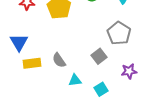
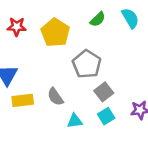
gray pentagon: (119, 33) -> (87, 64), moved
cyan square: (101, 89) -> (106, 116), moved

